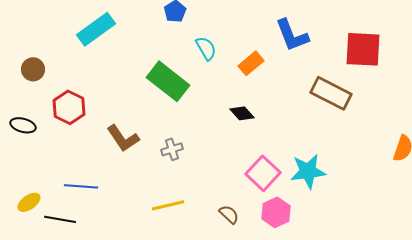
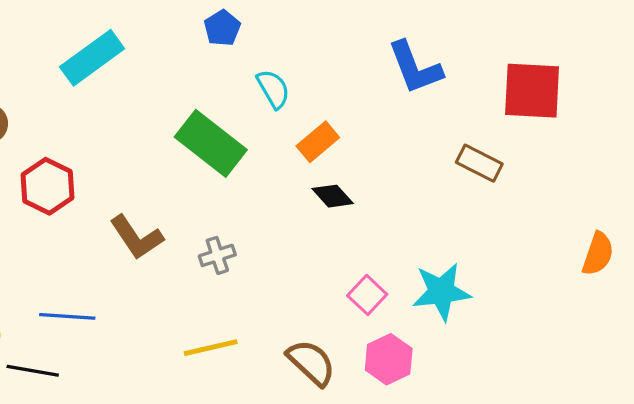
orange rectangle: (251, 63) -> (318, 142), moved
brown rectangle: (331, 93) -> (479, 163), size x0.7
pink square: (263, 173) -> (367, 295), size x0.7
brown semicircle: (229, 214) -> (311, 363), size x1.5

